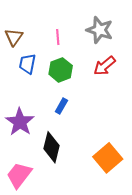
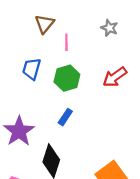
gray star: (100, 30) -> (109, 28), moved, size x0.6
brown triangle: (14, 37) -> (44, 24), moved

